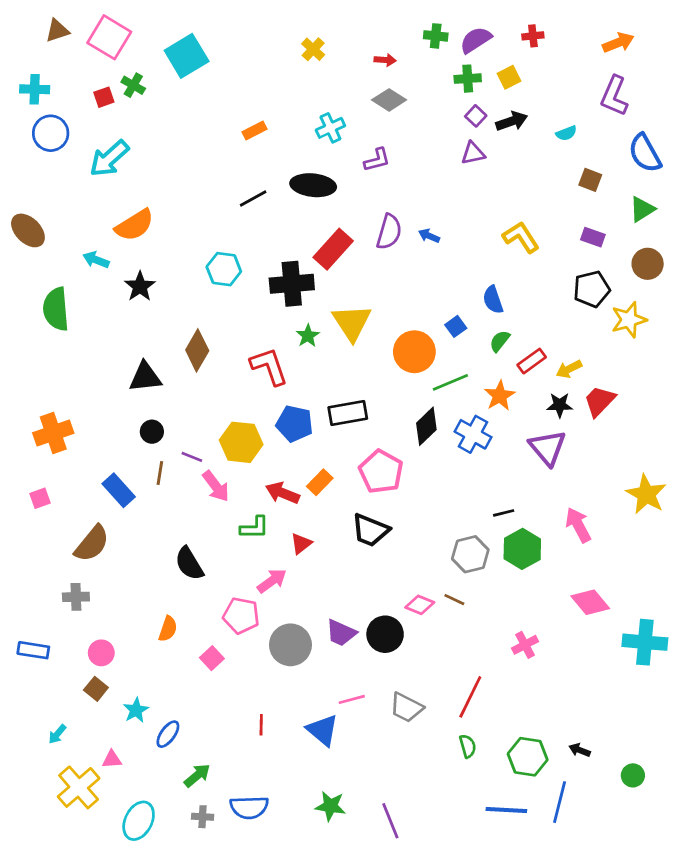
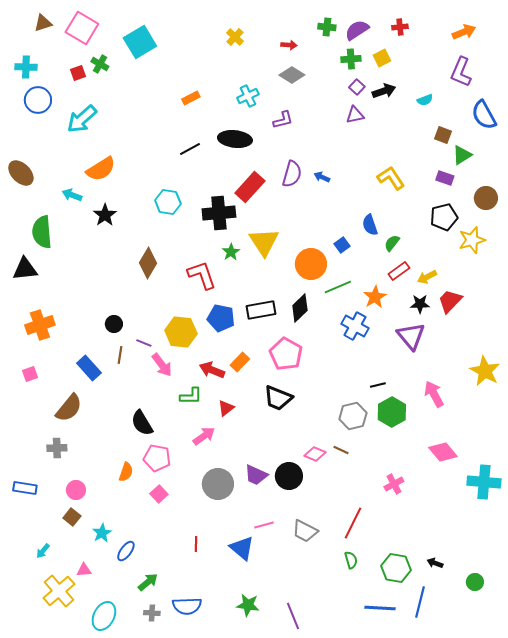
green triangle: (642, 209) -> (462, 155), moved
green semicircle: (500, 341) -> (392, 243), moved
black triangle: (145, 377) -> (25, 269), moved
black diamond: (426, 426) -> (300, 308), moved
pink pentagon: (241, 616) -> (157, 458), moved

